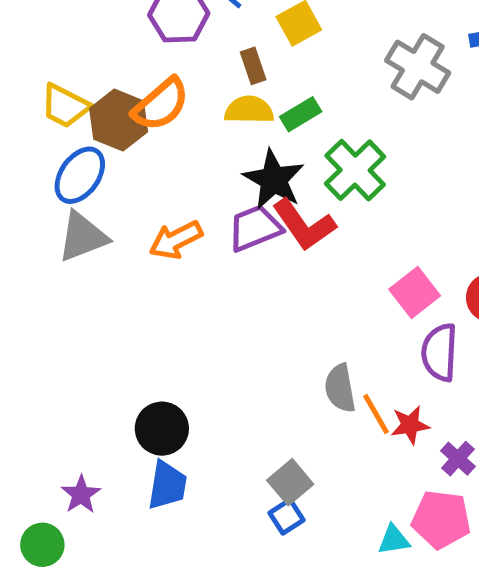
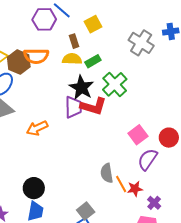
orange semicircle: (161, 104) -> (36, 56), turned 40
red L-shape: (304, 225) -> (93, 106), turned -40
purple trapezoid: (255, 228) -> (73, 107), turned 110
orange arrow: (176, 240) -> (37, 128), moved
purple semicircle: (440, 352) -> (148, 159), turned 30

